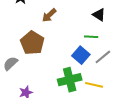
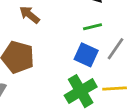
brown arrow: (49, 15) -> (29, 15), turned 98

